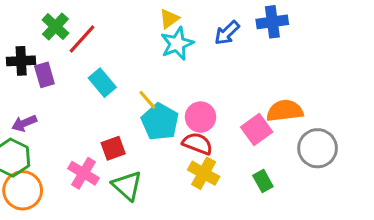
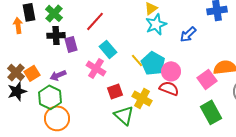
green cross: (55, 27) -> (54, 13), moved
blue arrow: (227, 33) -> (188, 34), moved
cyan pentagon: (160, 122) -> (153, 63), moved
pink cross: (83, 173) -> (96, 68), moved
yellow cross: (204, 173) -> (142, 98), moved
green rectangle: (263, 181) -> (211, 112), size x1.6

